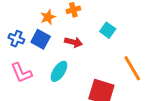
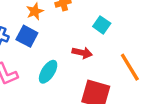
red arrow: (74, 42) -> (82, 53), moved

